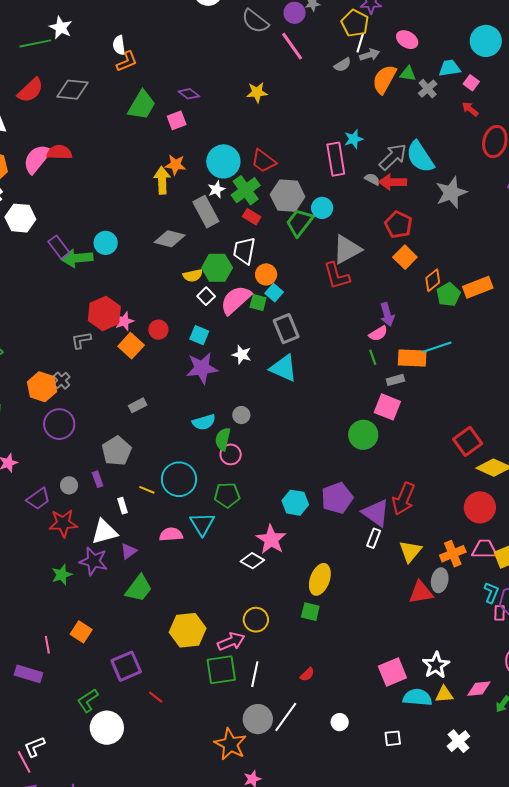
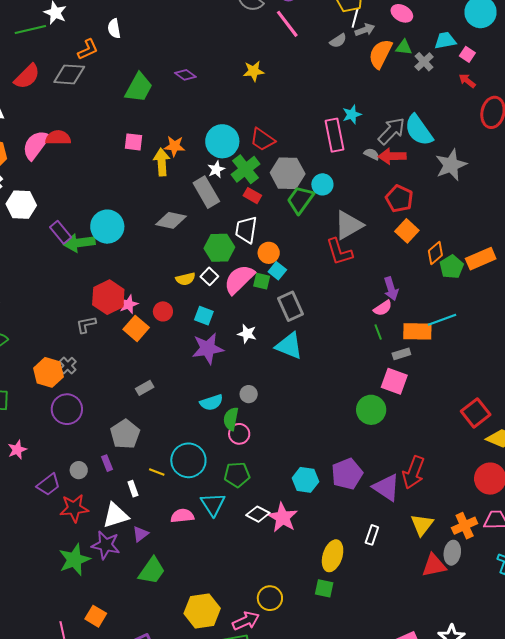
orange L-shape: (127, 61) -> (88, 50), moved
pink square: (177, 120) -> (133, 142), moved, turned 30
cyan circle: (106, 243) -> (107, 227), size x1.4
yellow semicircle: (193, 276) -> (186, 279), moved
white rectangle: (374, 538) -> (372, 535), moved
white diamond: (252, 561) -> (258, 514), moved
green star: (62, 575) -> (74, 560), size x1.5

